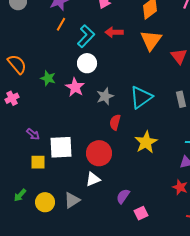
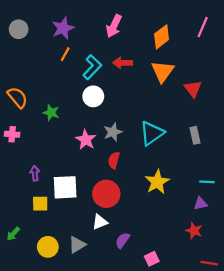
pink star: (75, 87) -> (86, 140), moved
pink cross: (12, 98) -> (12, 134), turned 32
red semicircle: (115, 122) -> (114, 160), moved
purple arrow: (33, 134) -> (35, 173), turned -136
green arrow: (20, 195) -> (13, 234), moved
purple semicircle: (123, 196) -> (123, 240), moved

